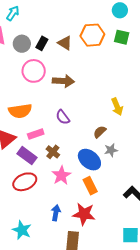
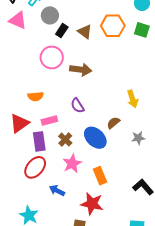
gray circle: (22, 44) -> (50, 15), moved
orange semicircle: (20, 111) -> (35, 96), size x0.7
gray star: (111, 150) -> (138, 138), moved
purple rectangle: (27, 156) -> (39, 141), turned 42
blue ellipse: (89, 160) -> (95, 138), moved
red ellipse: (25, 182) -> (35, 167), turned -30
blue arrow: (56, 213) -> (57, 190), moved, turned -77

